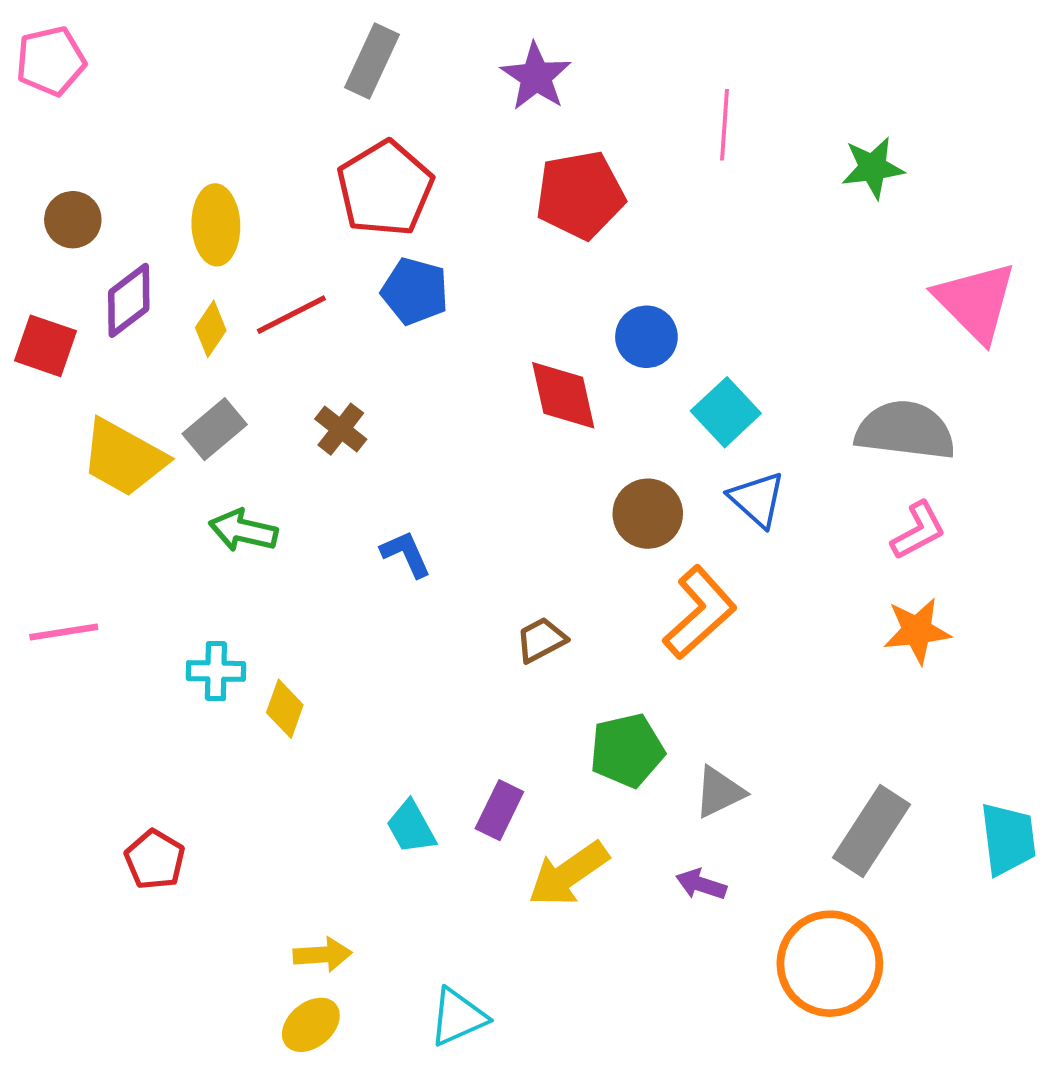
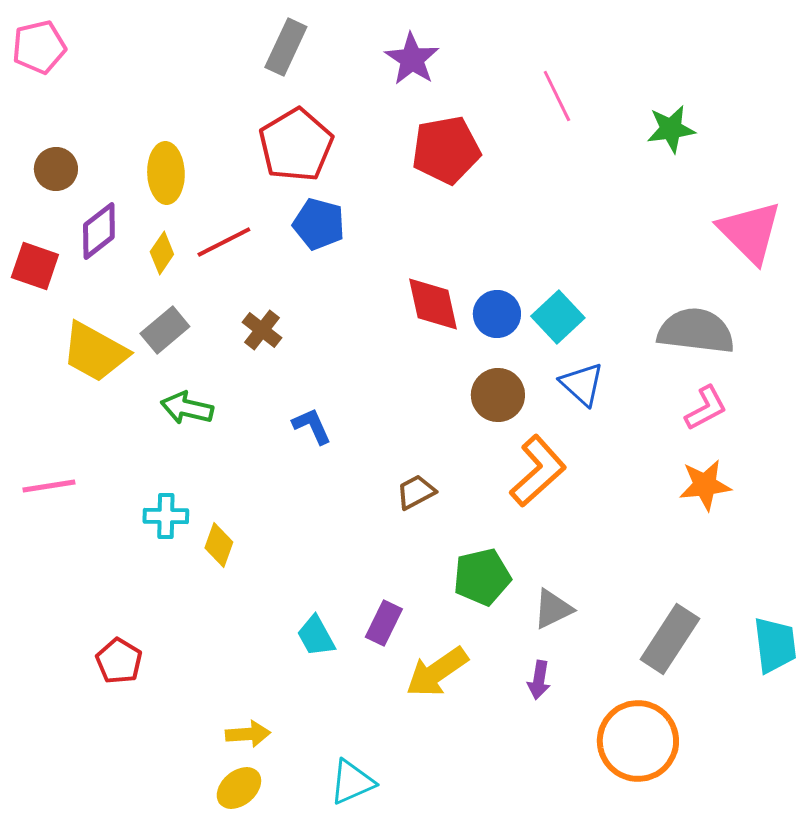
pink line: (724, 125) -> (557, 96), turned -30
blue circle: (646, 337) -> (497, 314), moved
purple arrow: (701, 884) -> (539, 680), turned -99

